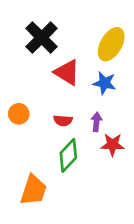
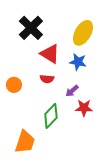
red semicircle: (63, 121) -> (47, 79), moved
purple arrow: (96, 122) -> (72, 91), turned -136

